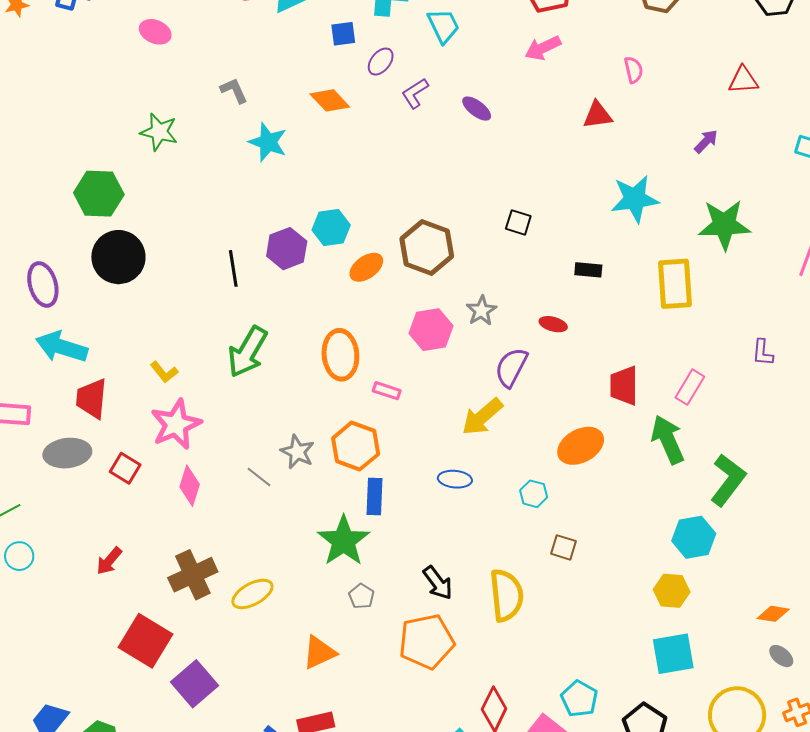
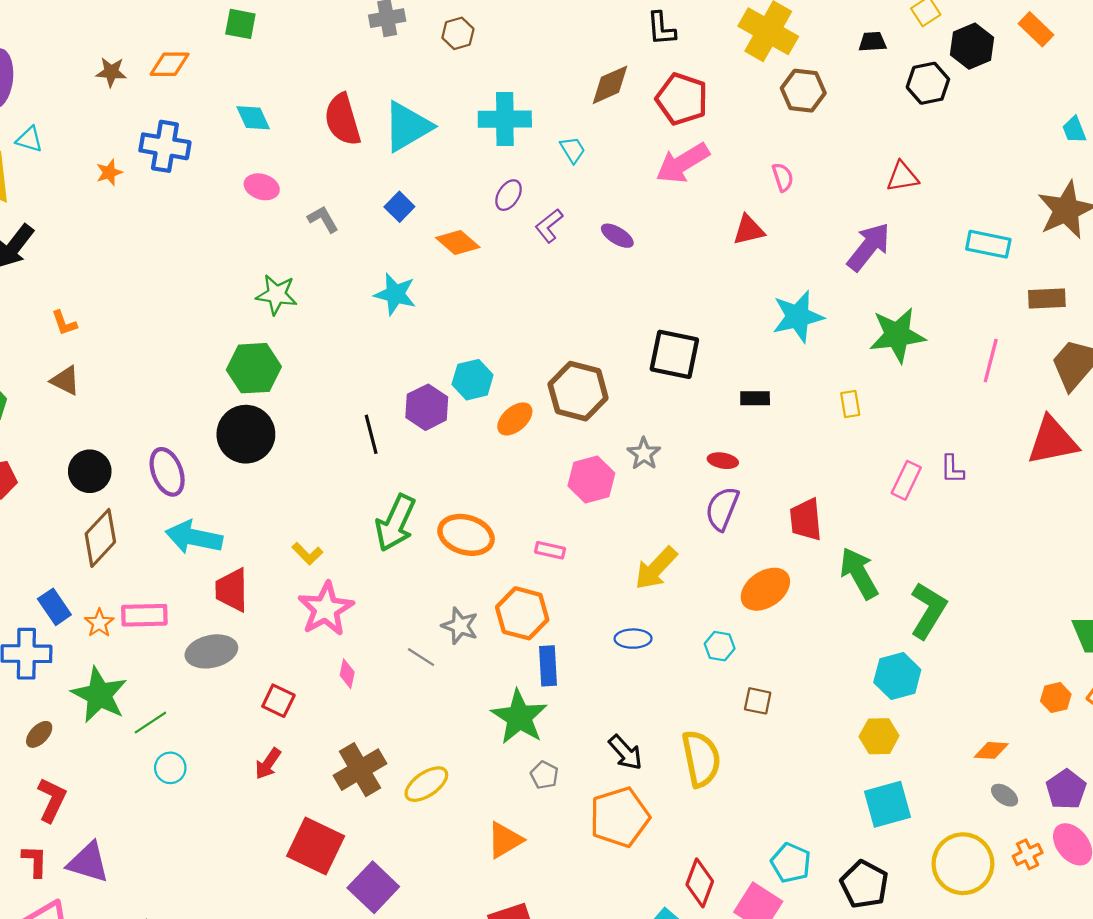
cyan trapezoid: (443, 26) -> (573, 150), size x0.7
blue square: (343, 34) -> (399, 207), moved, turned -32
pink arrow: (543, 48) -> (683, 163), size x1.4
gray L-shape: (234, 90) -> (323, 219), moved
purple arrow: (706, 141) -> (869, 247), size x1.8
green hexagon: (99, 194) -> (254, 368), moved
black square: (518, 222) -> (674, 354), size x1.8
yellow rectangle: (675, 284) -> (850, 404), size x0.5
orange ellipse: (340, 355) -> (466, 535), moved, turned -63
purple semicircle: (511, 367) -> (722, 509), moved
pink rectangle: (690, 387) -> (906, 480), moved
red square: (125, 468) -> (278, 701), moved
pink diamond: (190, 486) -> (347, 674), size x0.7

